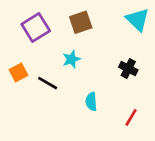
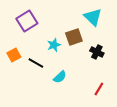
cyan triangle: (138, 20) -> (93, 17), moved
brown square: (81, 22) -> (74, 37), moved
cyan semicircle: (91, 102) -> (60, 77), moved, turned -128

